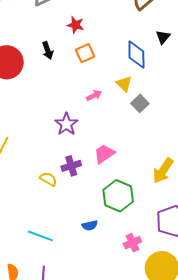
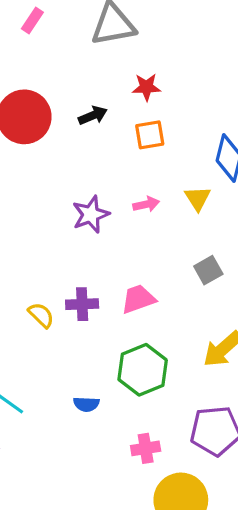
red star: (75, 25) -> (146, 87), turned -30
black arrow: (48, 51) -> (93, 115), turned -108
gray square: (140, 103) -> (208, 270), moved
purple star: (66, 124) -> (91, 214), moved

